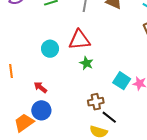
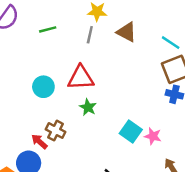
red arrow: (40, 87) -> (39, 142), moved
brown cross: (96, 102) -> (56, 131), moved, turned 35

